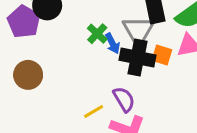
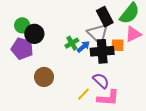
green cross: (97, 34) -> (72, 43), turned 32
blue arrow: (112, 43) -> (83, 47), turned -88
brown circle: (28, 75) -> (44, 77), moved

